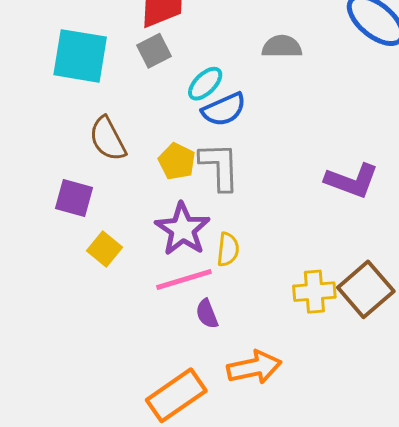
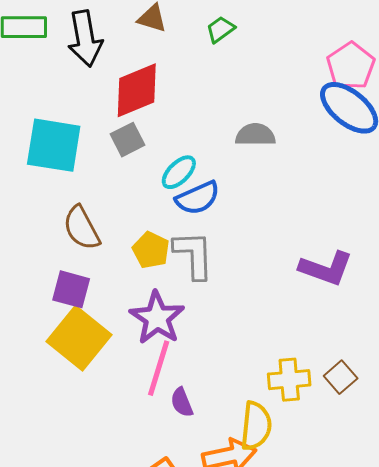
purple square: (74, 198) -> (71, 289), moved
yellow square: (104, 249) -> (79, 338), size x1.8
yellow semicircle: (228, 249) -> (256, 426), moved, size x1.4
pink line: (184, 280) -> (159, 368), turned -56
brown square: (366, 289) -> (341, 377), size x0.6

